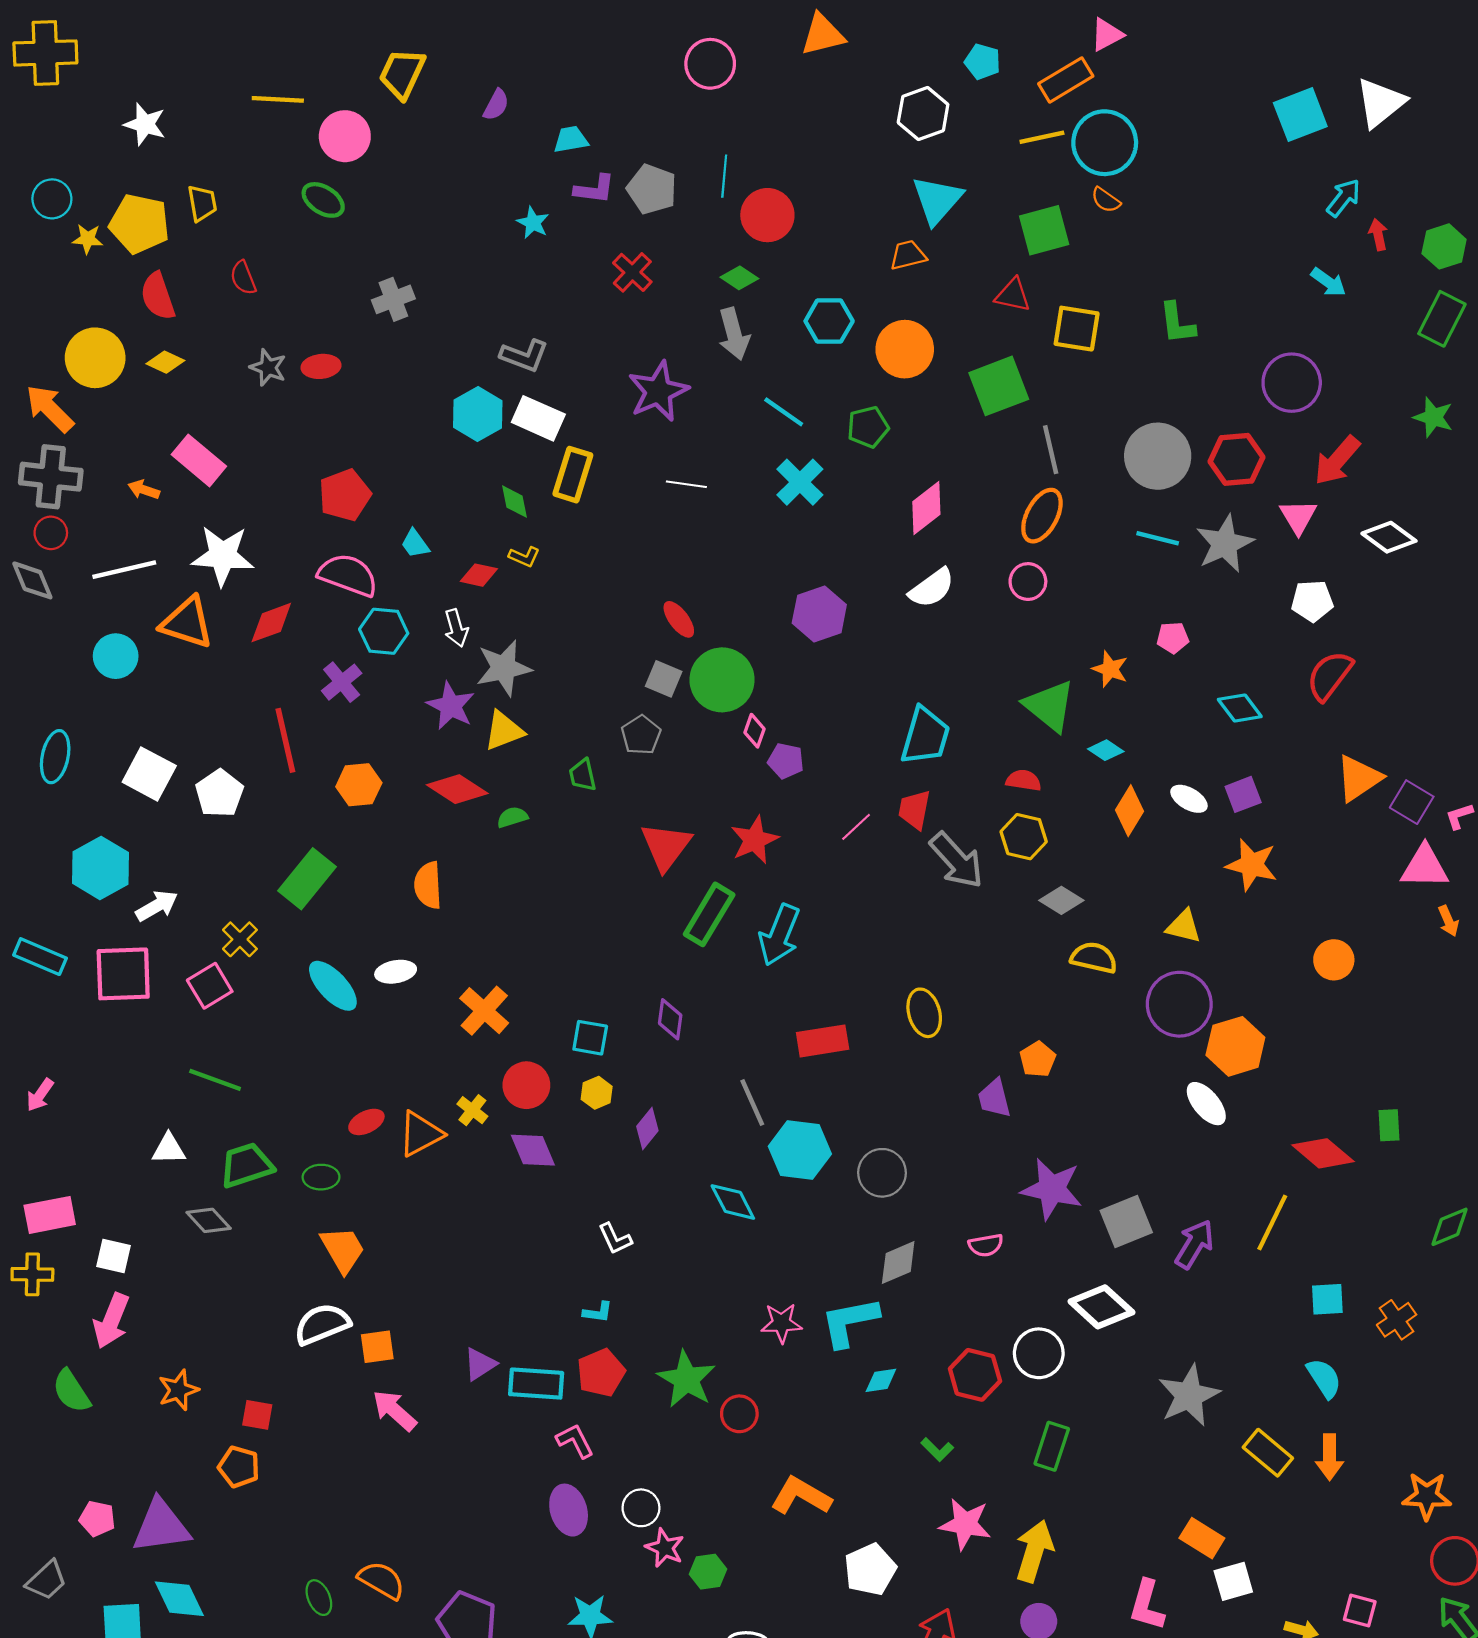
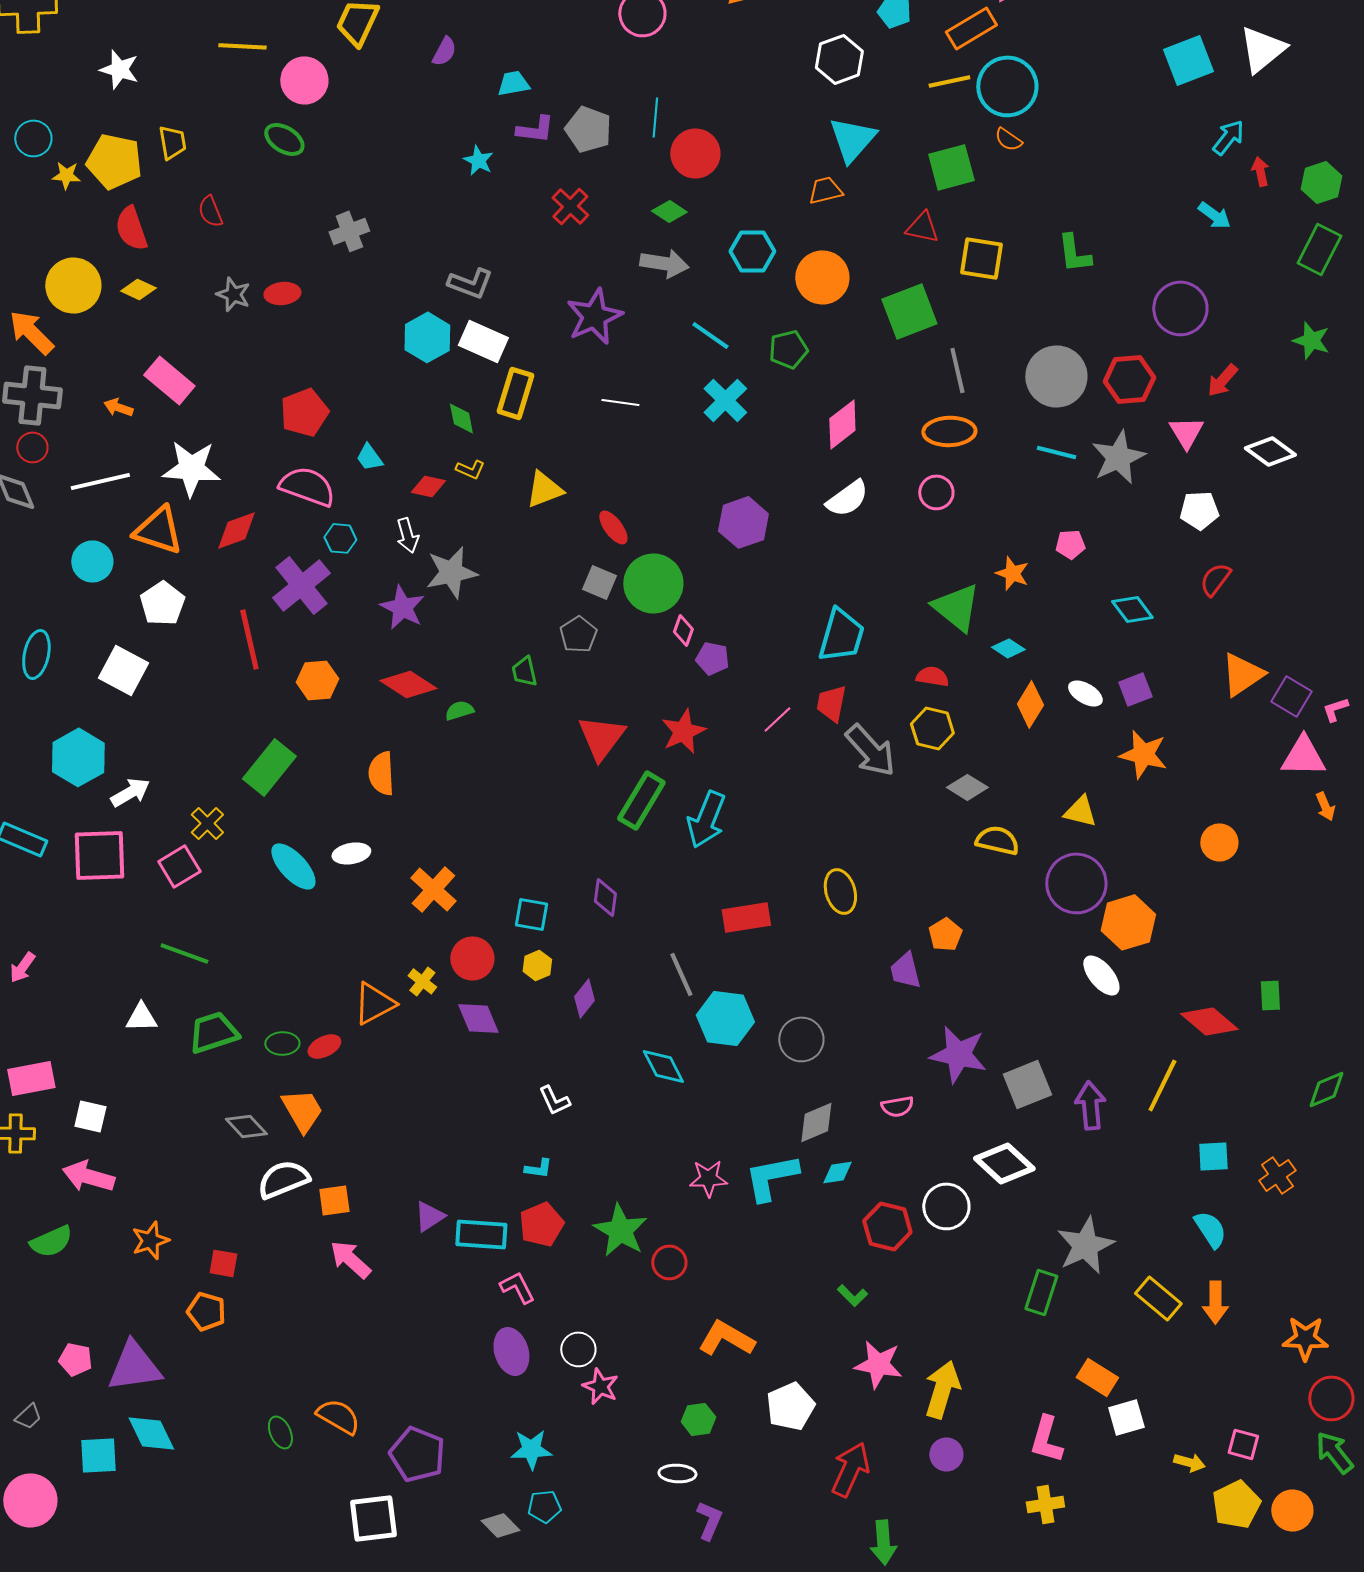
gray arrow: (734, 334) -> (664, 263), turned -66
red arrow: (1337, 460) -> (1222, 380), size x0.7
orange ellipse: (1042, 516) -> (949, 431), turned 60
cyan hexagon: (384, 631) -> (340, 538), size x0.7
red semicircle: (1330, 676) -> (1215, 579), size x0.7
purple cross: (342, 682) -> (301, 585), size x1.5
yellow triangle: (504, 731) -> (544, 489), moved
white pentagon: (219, 793) -> (162, 603), moved
red ellipse: (366, 1122) -> (324, 1046), moved
gray diamond: (209, 1220) -> (246, 1126), moved
purple arrow: (1194, 1244) -> (1090, 1105), turned -36
pink arrow: (111, 1321) -> (88, 1176), turned 84
cyan diamond: (881, 1380) -> (837, 1172), moved
green semicircle: (71, 1391) -> (51, 1241), turned -81
green rectangle: (1052, 1446) -> (1041, 1292), moved
green hexagon: (708, 1572) -> (698, 1419), moved
gray trapezoid: (46, 1580) -> (28, 1416), size x0.7

